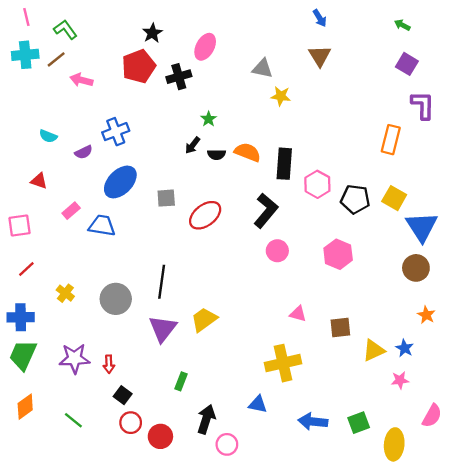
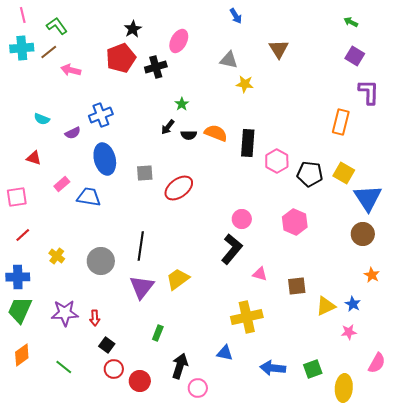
blue arrow: (320, 18) -> (236, 16), moved
blue ellipse: (120, 182) -> (105, 159), turned -60
black L-shape: (266, 211) -> (232, 249), moved

